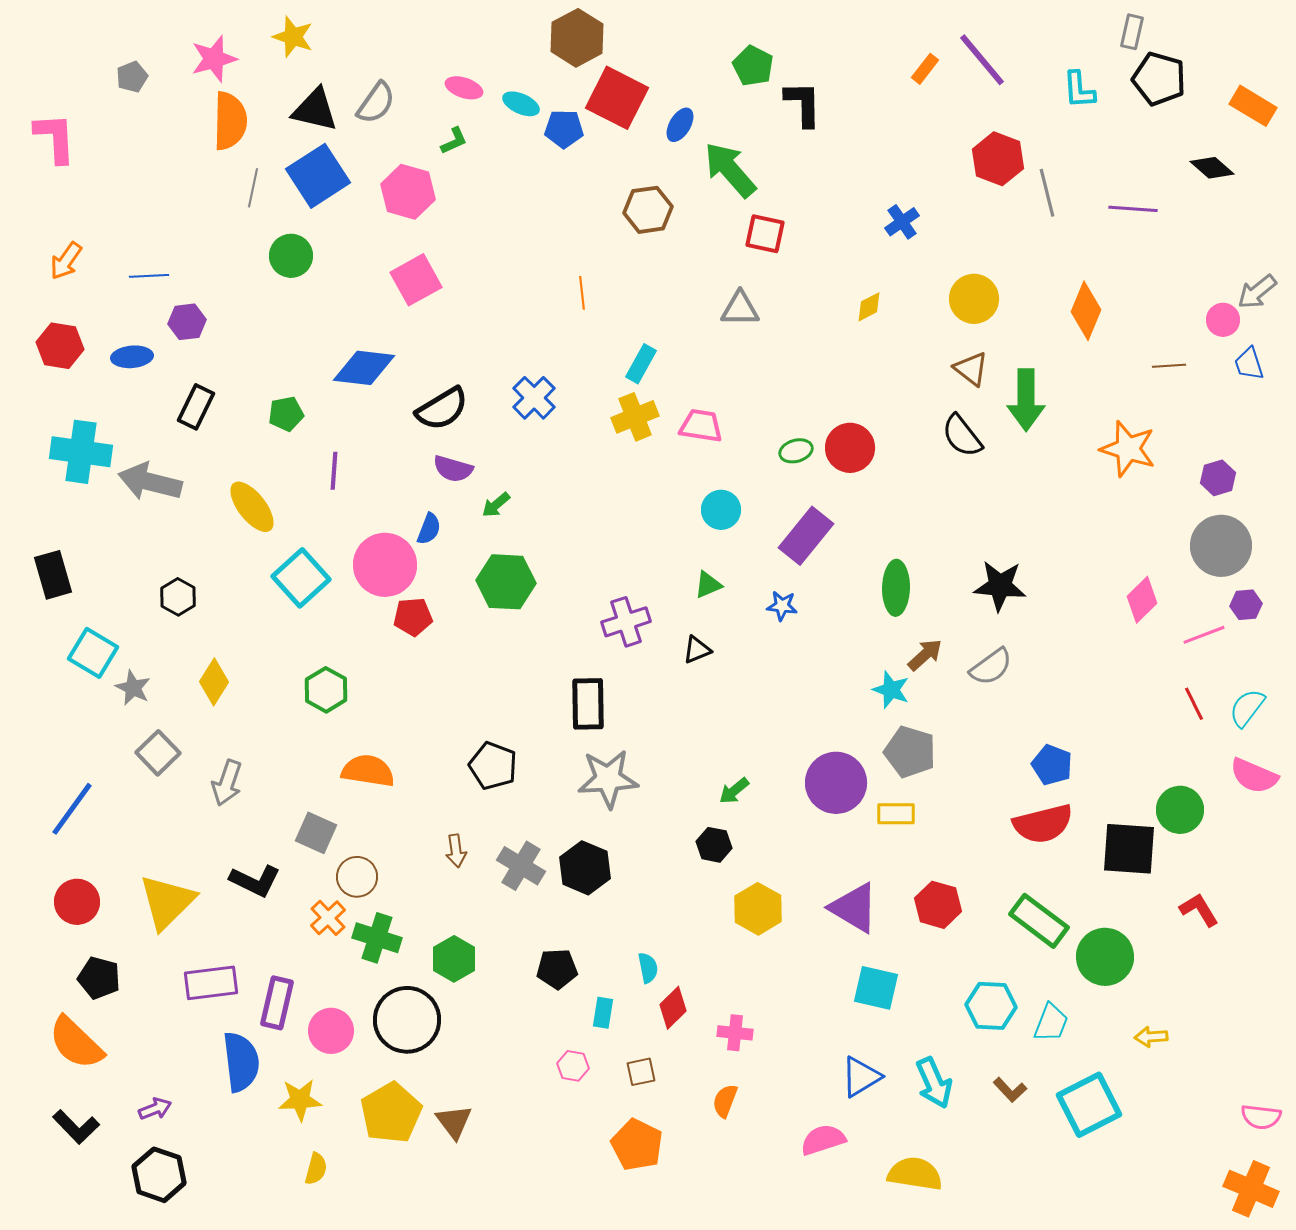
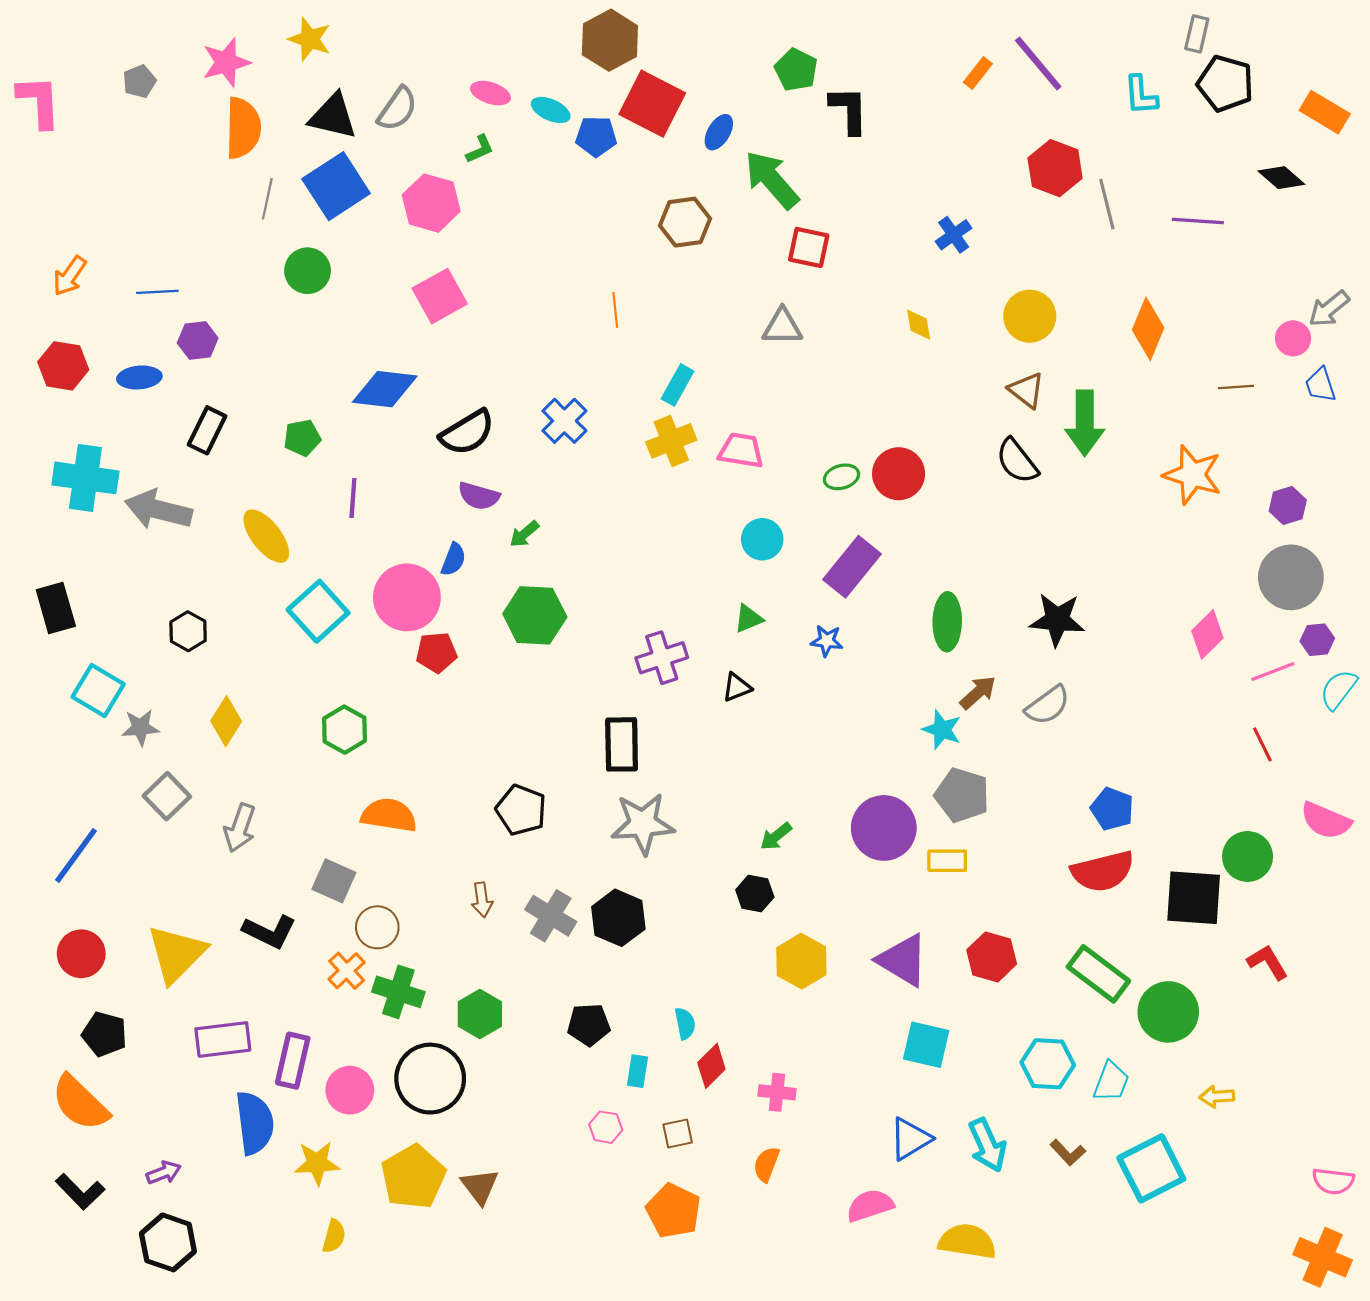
pink L-shape: (55, 138) -> (39, 102), moved
yellow diamond: (869, 307) -> (919, 325), turned -72
gray star: (133, 688) -> (140, 727), turned -30
cyan semicircle: (1247, 708) -> (1338, 689), moved

